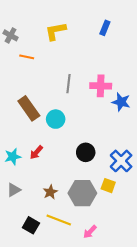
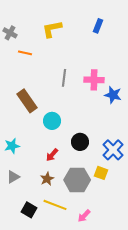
cyan circle: (56, 119) -> (52, 121), moved
red arrow: (36, 152) -> (52, 155), moved

